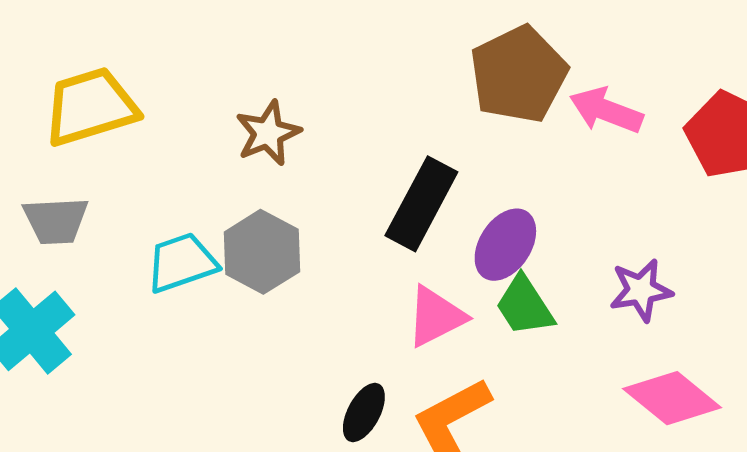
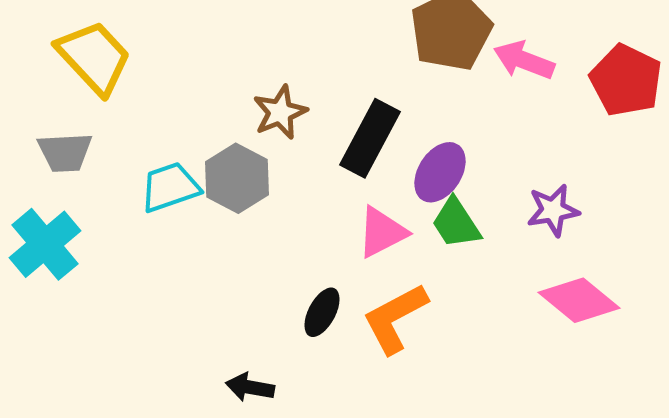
yellow trapezoid: (91, 107) -> (94, 57), turned 64
brown star: (268, 133) -> (280, 112), moved

